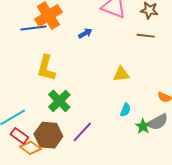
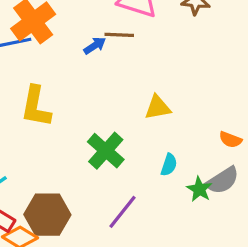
brown line: (146, 36) -> (119, 35), moved
green cross: (59, 101) -> (106, 151), moved
purple line: (82, 132) -> (123, 212), moved

